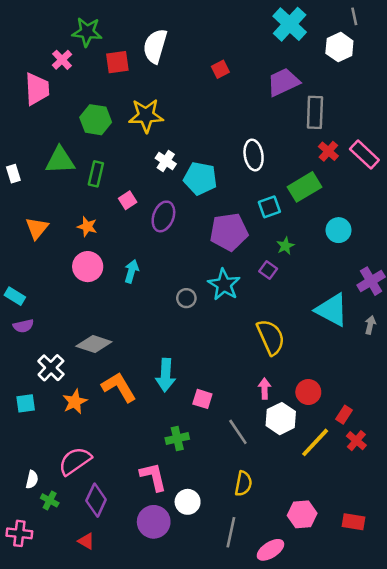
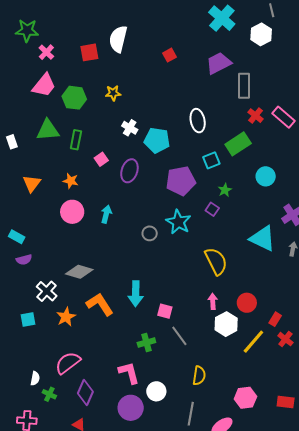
green star: (87, 32) -> (27, 31), moved
pink trapezoid: (37, 89) -> (44, 85), moved, turned 44
yellow star: (146, 116) -> (113, 93), size x0.6
gray line: (238, 432) -> (179, 336), moved

